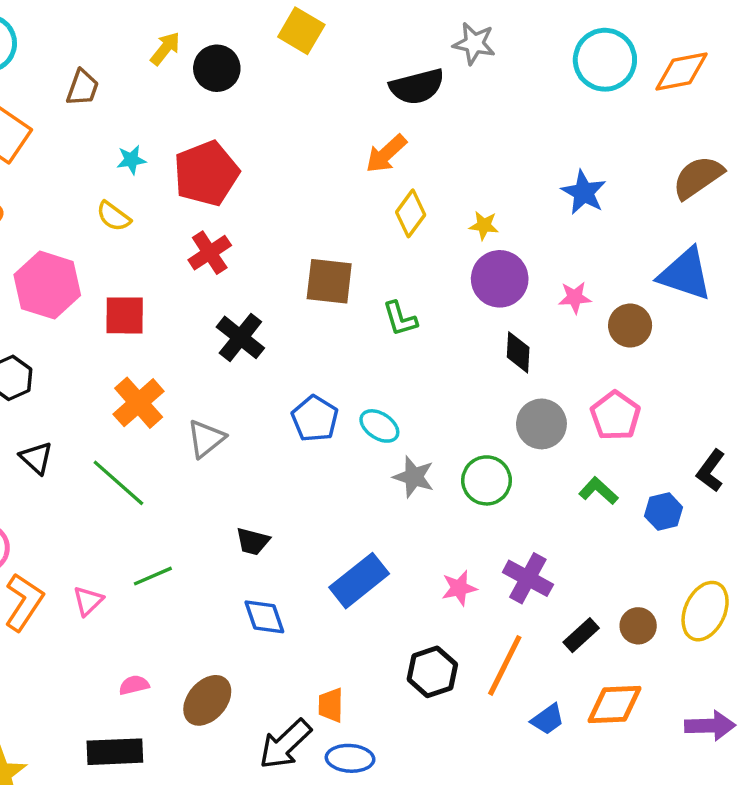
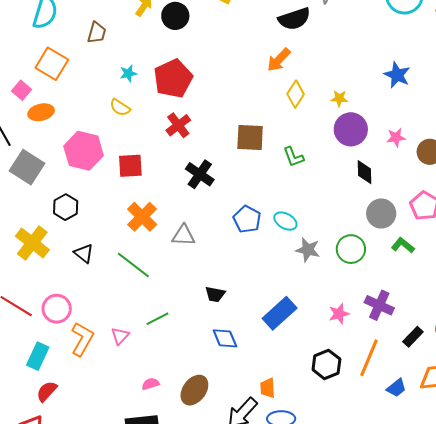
gray triangle: (206, 439) -> (183, 235), turned 45
green L-shape: (598, 491) -> (403, 245), moved

